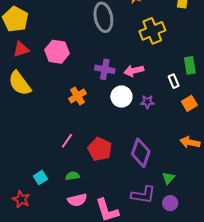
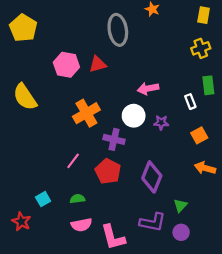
yellow cross: (152, 31) -> (201, 48), moved, size x0.7
red triangle: (21, 49) -> (98, 64), moved
purple cross: (105, 69) -> (114, 139), moved
orange cross: (77, 96) -> (86, 113), size x1.4
orange square: (189, 103) -> (199, 135), moved

